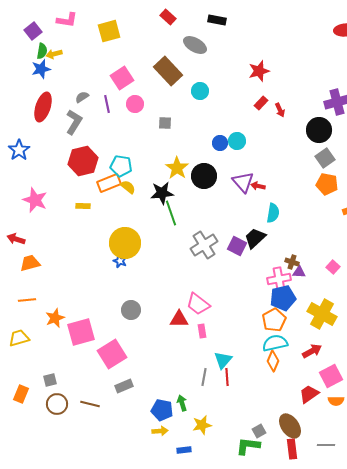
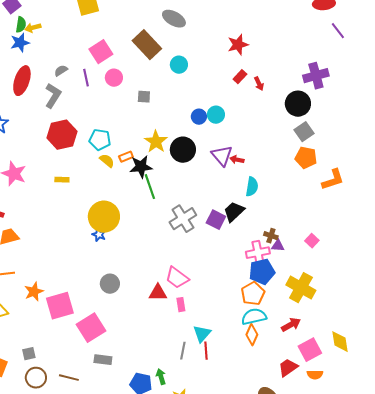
orange rectangle: (109, 183) -> (126, 157), moved, size x0.6
gray rectangle: (124, 386) -> (103, 360), turned 30

